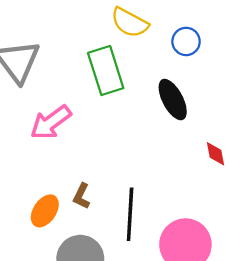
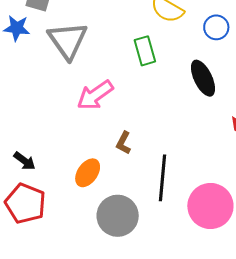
green rectangle: (106, 71) -> (145, 51), size x0.7
brown L-shape: (82, 196) -> (124, 143), moved

